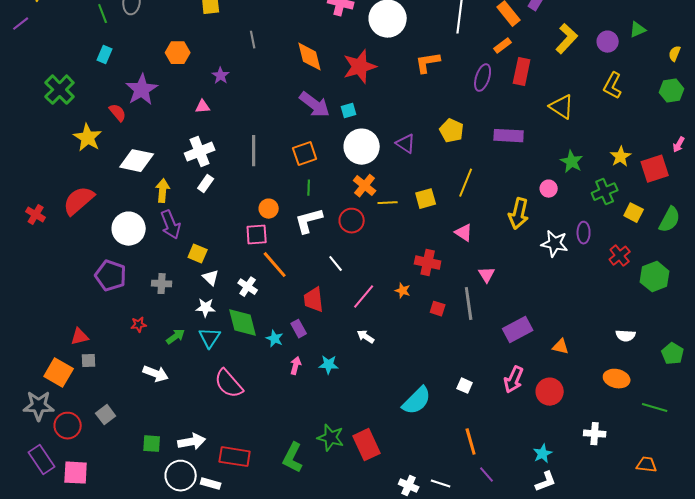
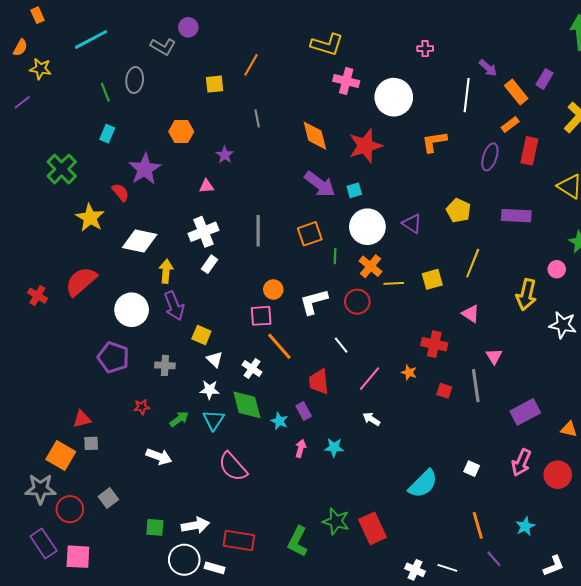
green line: (309, 188) -> (335, 256), moved
cyan star: (543, 454) -> (525, 526), moved

